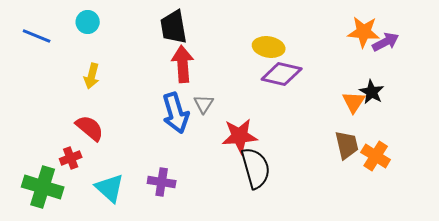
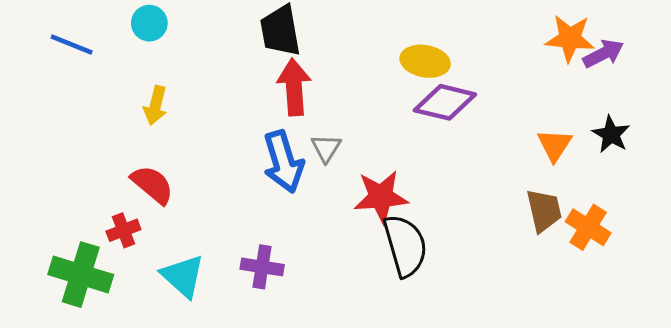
black star: (372, 92) -> (611, 134), moved

